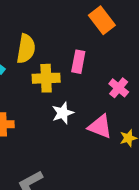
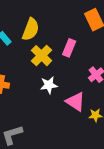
yellow cross: (46, 78) -> (41, 56), turned 35

